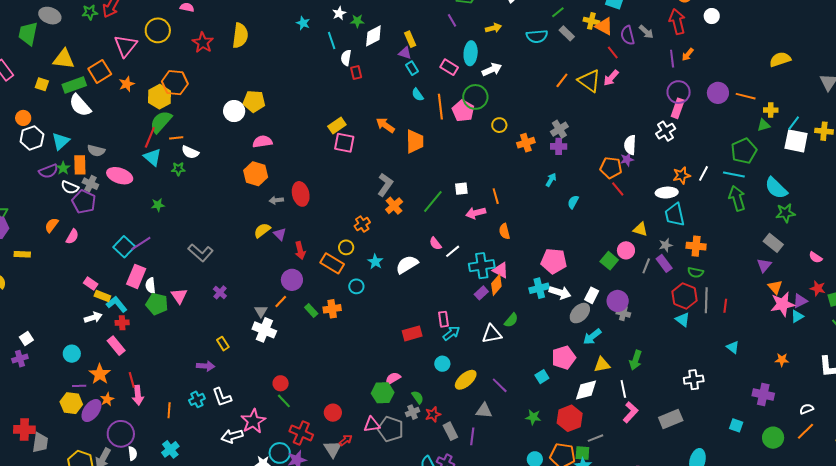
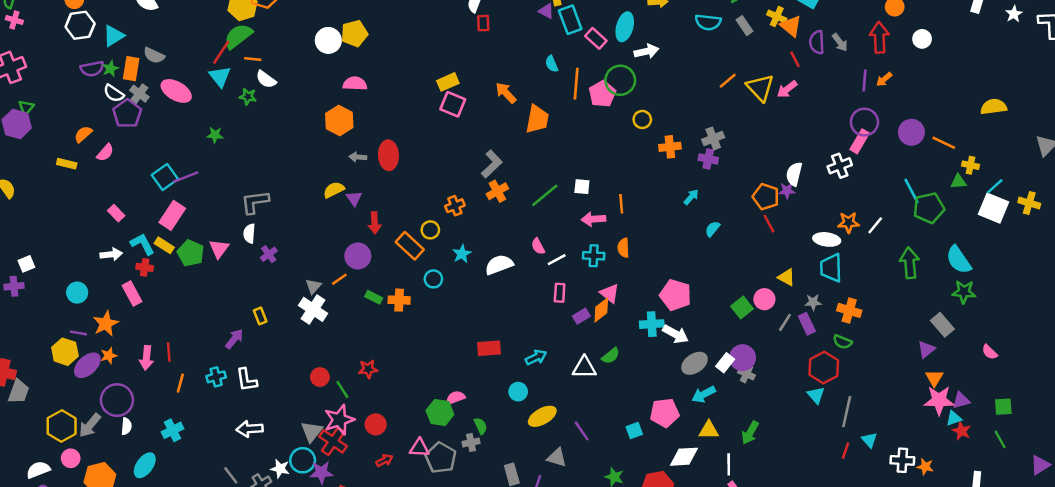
cyan rectangle: (412, 68) -> (570, 20), moved, size x1.6
yellow pentagon: (254, 101) -> (354, 33), turned -30
cyan line: (734, 174) -> (912, 191), moved, turned 40
gray L-shape: (201, 253) -> (255, 202), turned 120
yellow rectangle: (22, 254) -> (67, 164), moved
cyan cross: (482, 266) -> (594, 256), moved, size x0.7
white semicircle: (150, 286) -> (249, 233), moved
red star: (818, 288) -> (962, 431), moved
white rectangle: (592, 295) -> (725, 363), moved
yellow rectangle: (102, 296) -> (164, 245), moved
gray line: (706, 300) -> (847, 412), moved
red line: (725, 306) -> (846, 451), moved
green rectangle: (311, 311) -> (374, 297), turned -32
pink rectangle: (443, 319) -> (560, 293), moved
purple arrow: (206, 366) -> (234, 339), turned -66
red line: (132, 380) -> (169, 352), moved
white cross: (694, 380) -> (902, 460), moved
green line: (284, 401) -> (342, 389), moved
red star: (433, 414) -> (368, 369), moved
pink star: (253, 421) -> (339, 420), moved
gray triangle: (333, 449) -> (312, 432), moved

